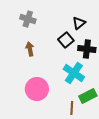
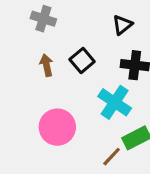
black square: (66, 40) -> (82, 60), moved
brown line: (72, 108) -> (112, 157), turned 40

